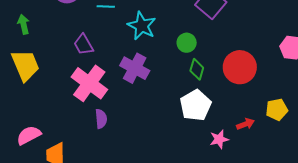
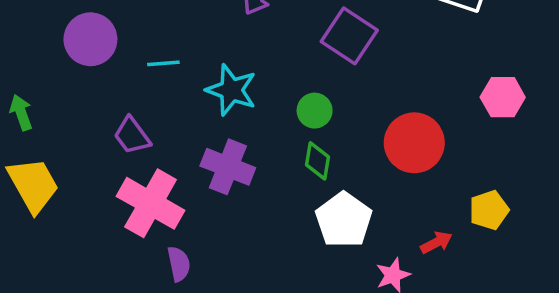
green diamond: (197, 69) -> (318, 161), moved

